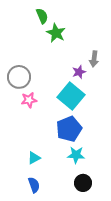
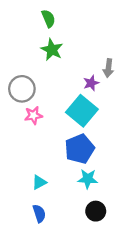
green star: (56, 33) -> (52, 50), moved

